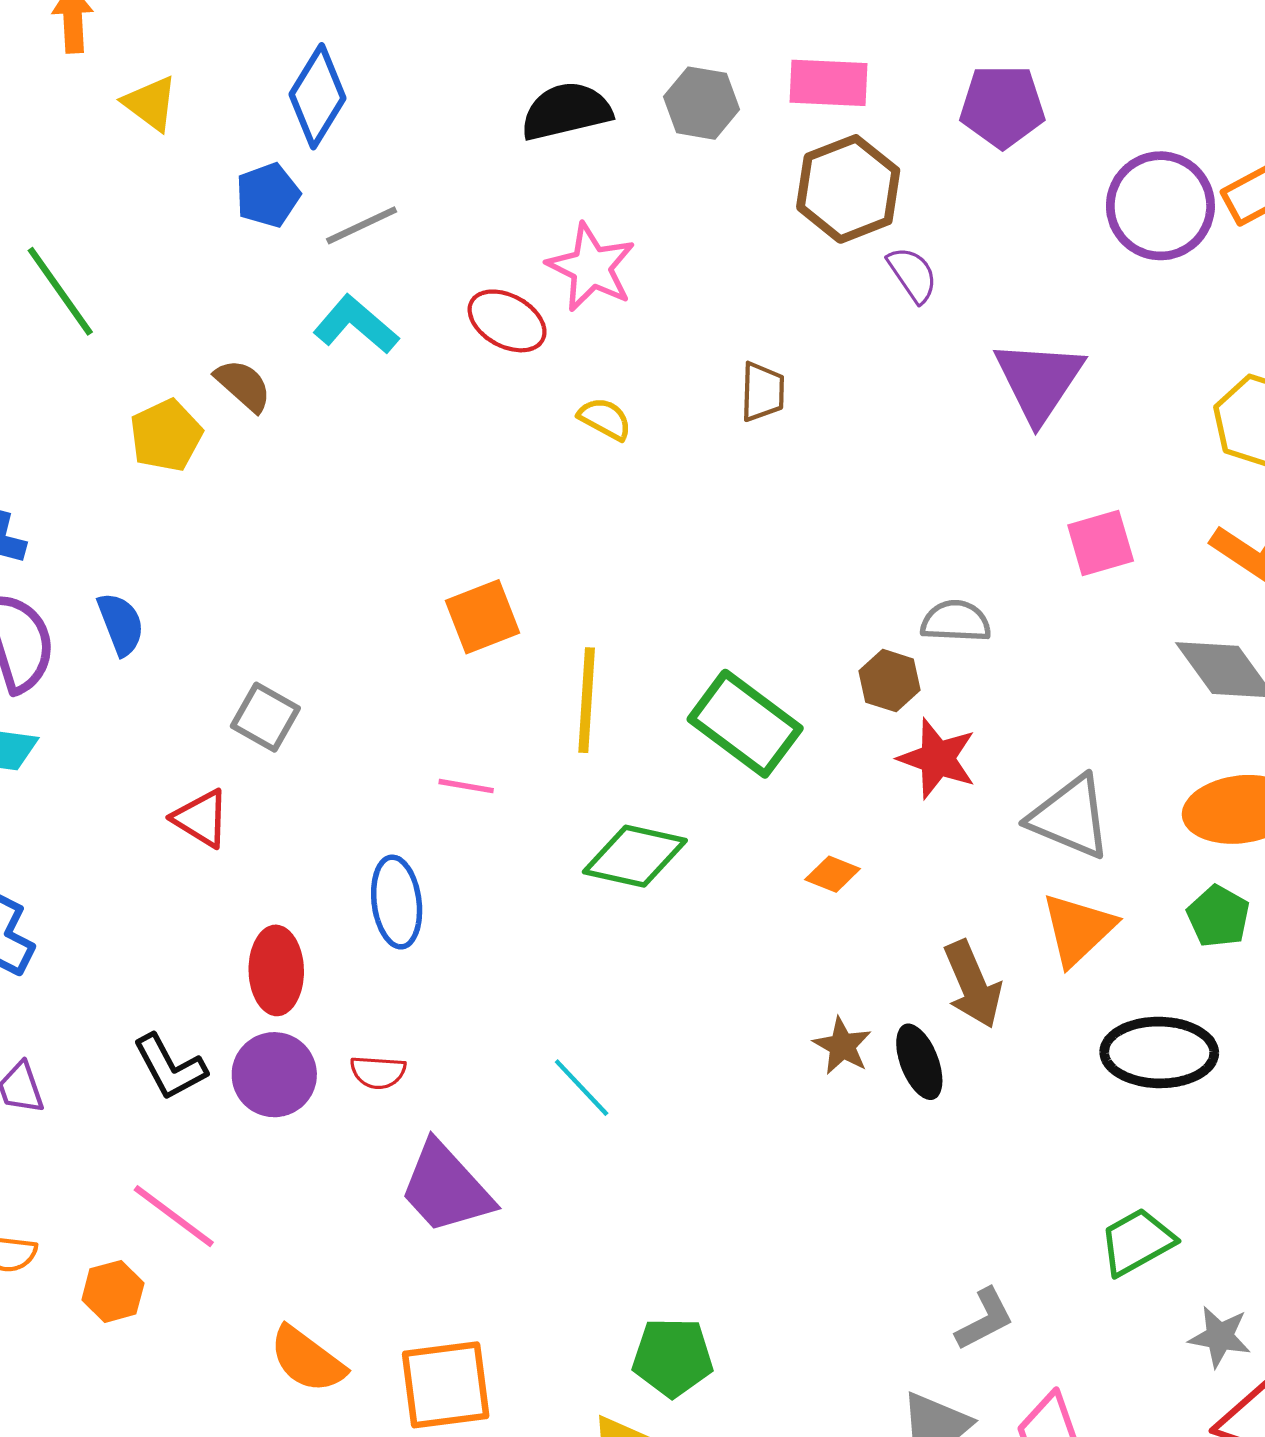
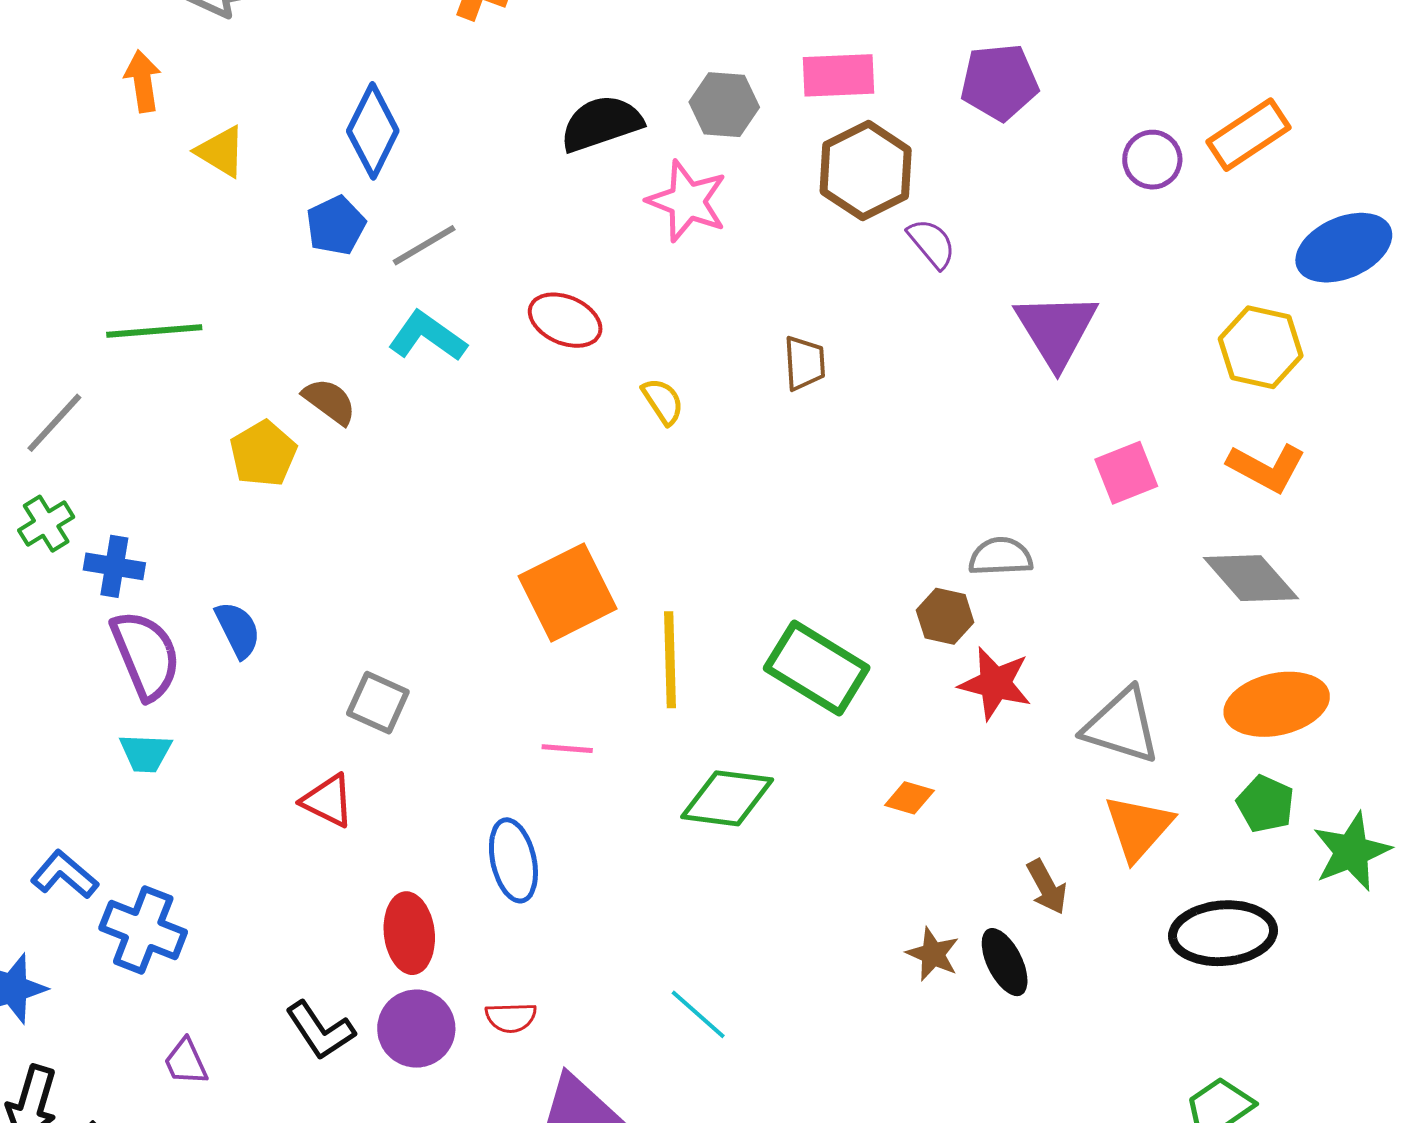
purple circle: (1160, 206) -> (1152, 160), size x0.6
pink star: (591, 267) -> (687, 201), moved
green line: (60, 291) -> (154, 331), turned -54
yellow semicircle: (605, 419) -> (663, 401), turned 33
orange square: (482, 617) -> (568, 592), size x1.4
brown arrow: (973, 984) -> (1047, 887), size x0.7

